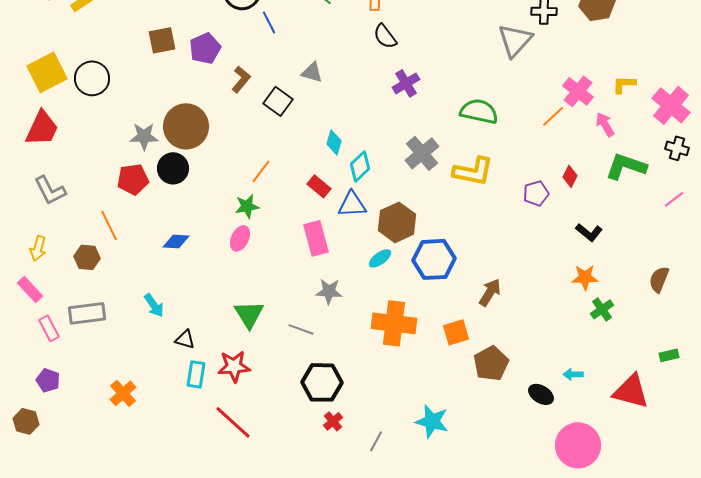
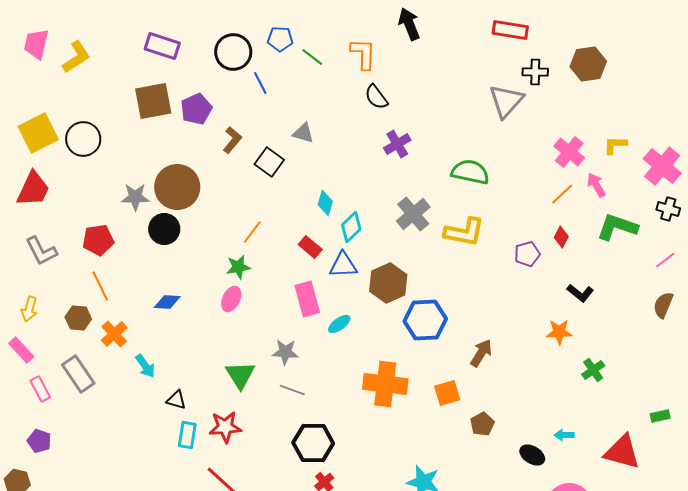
brown square: (162, 40) -> (153, 101), size x1.4
orange line: (553, 116) -> (562, 194), moved
red pentagon: (133, 179) -> (98, 240), moved
cyan ellipse: (380, 258) -> (339, 324), moved
orange star: (585, 277) -> (559, 332), moved
brown semicircle: (659, 279) -> (663, 305), moved
gray star: (329, 291) -> (285, 352), moved
gray rectangle: (87, 313) -> (78, 374), turned 63
brown pentagon: (491, 363) -> (482, 424), size x0.7
orange cross: (123, 393) -> (114, 334), moved

